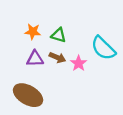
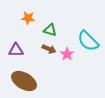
orange star: (33, 32) -> (28, 18), moved
purple triangle: (35, 59) -> (16, 50), moved

